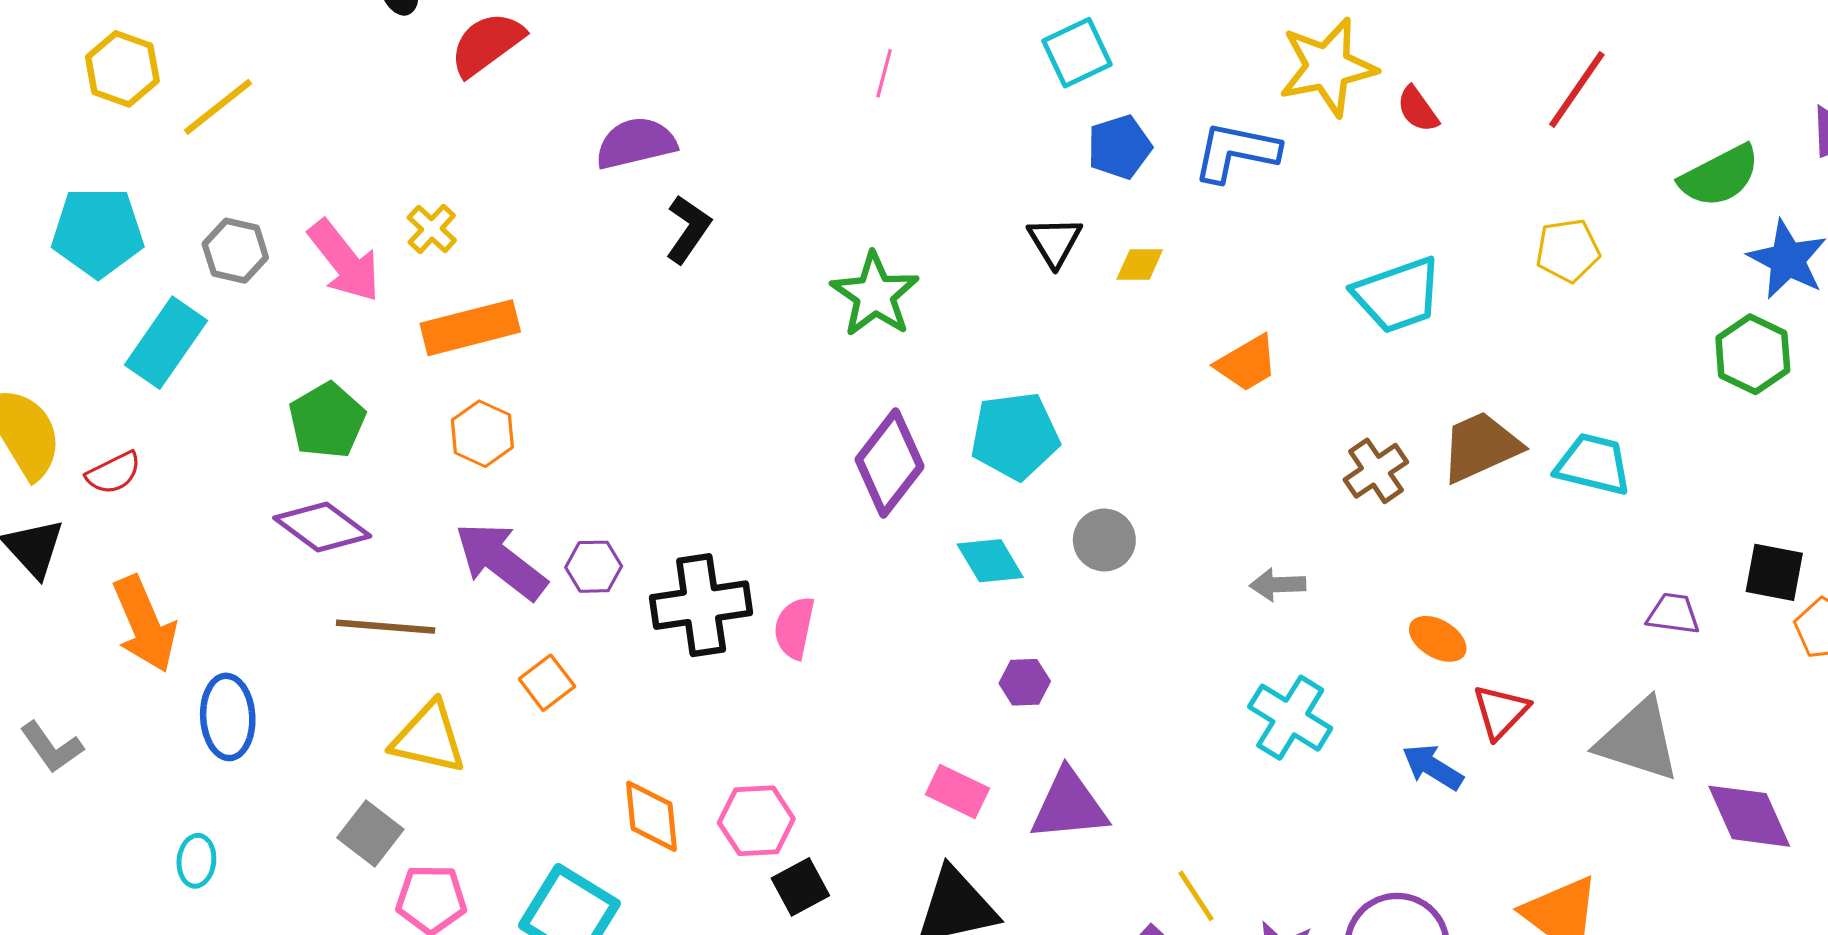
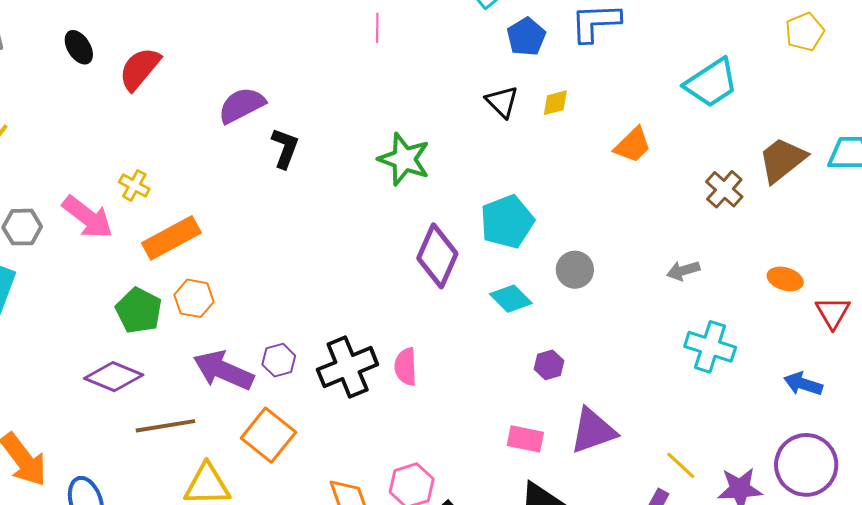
green pentagon: (327, 421) -> (139, 311), moved
orange square: (547, 683) -> (268, 435), size x1.6
blue arrow: (1433, 767) -> (803, 384), moved

